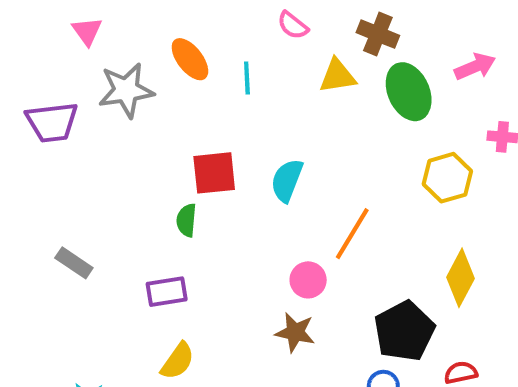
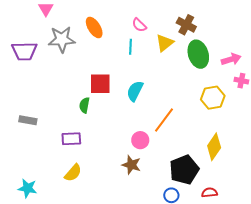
pink semicircle: (293, 25) -> (139, 25), moved
pink arrow: (475, 67) -> (231, 59), moved
yellow triangle: (337, 76) -> (165, 43), turned -36
cyan line: (247, 78) -> (131, 47), moved
gray rectangle: (74, 263) -> (28, 120), turned -30

